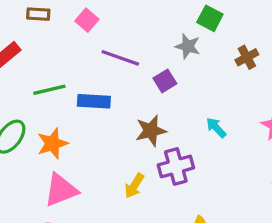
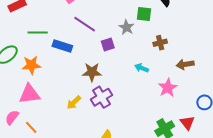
green square: (210, 18) -> (144, 14), turned -35
cyan arrow: (216, 128) -> (142, 68), moved, turned -40
purple cross: (176, 166) -> (101, 97), turned -30

